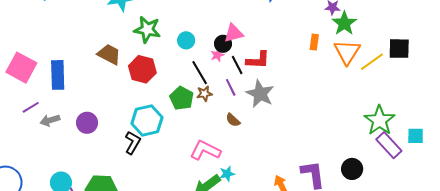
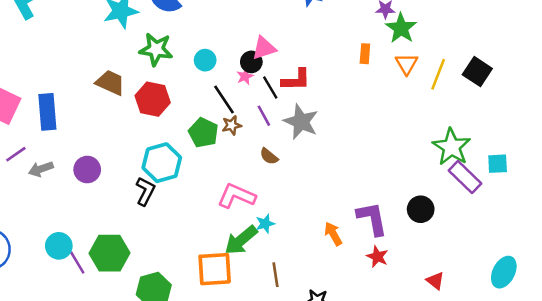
black square: (399, 49) -> (477, 72), moved, turned 35
orange triangle: (347, 52) -> (407, 64), size x0.7
yellow line: (372, 62) -> (438, 74), turned -30

